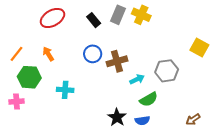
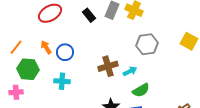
blue circle: (93, 54) -> (65, 52), moved
brown cross: (117, 61) -> (108, 66), moved
gray hexagon: (167, 71) -> (147, 44), moved

